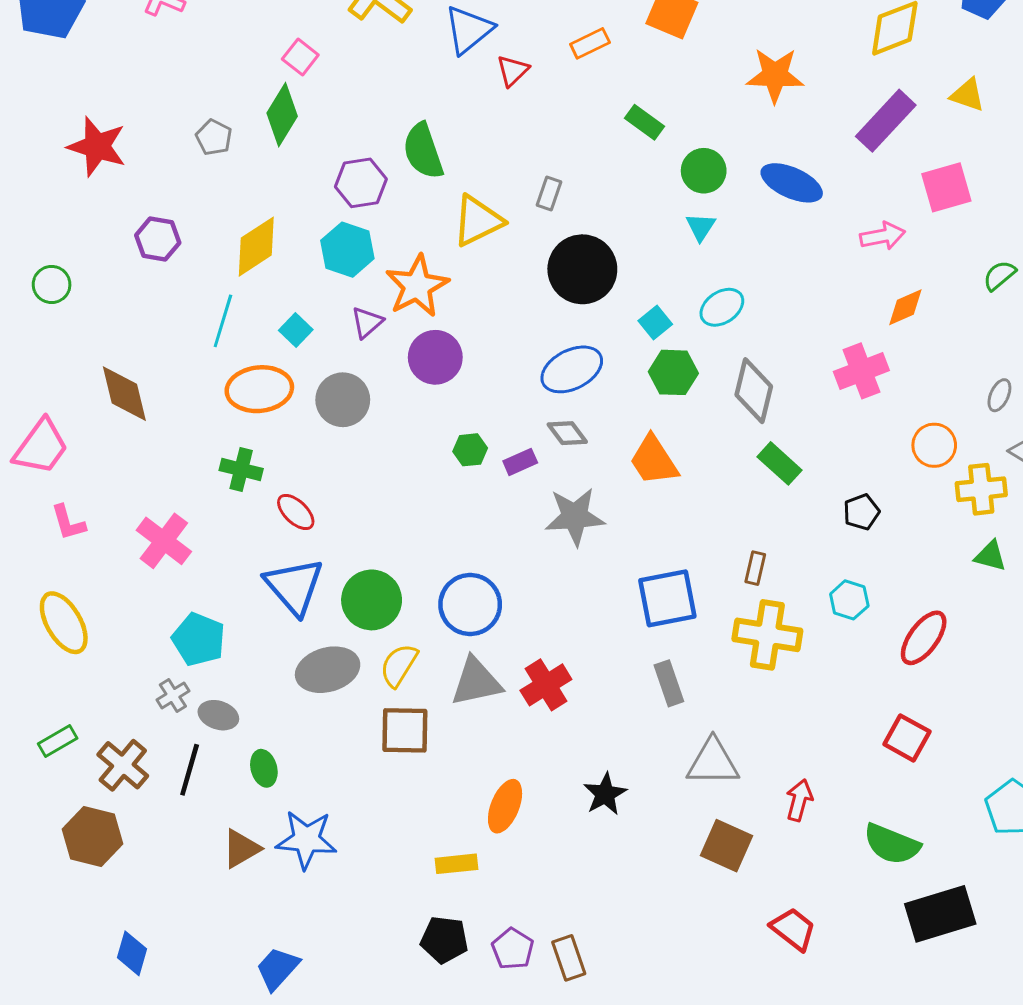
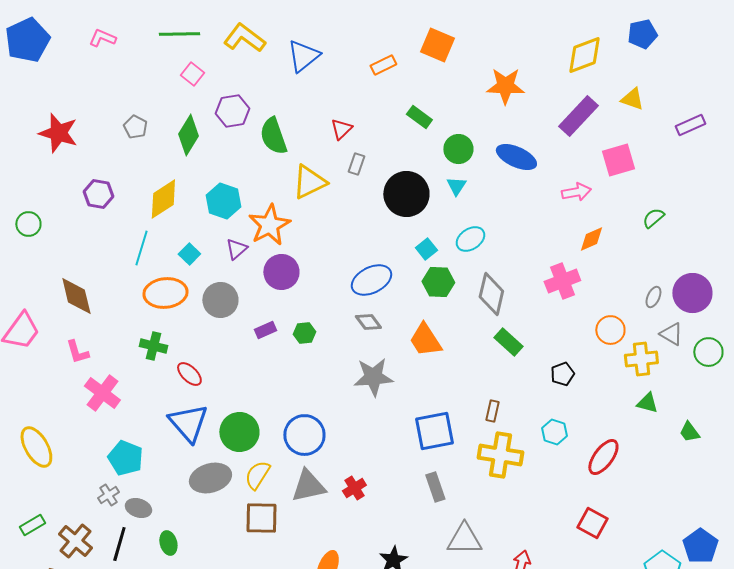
red triangle: (513, 71) -> (341, 129), moved
green diamond: (282, 115) -> (188, 135), moved
purple hexagon: (361, 183) -> (232, 111), moved
black circle: (582, 269) -> (406, 194), moved
purple rectangle: (520, 462) -> (265, 330), moved
pink L-shape: (68, 523) -> (77, 352), moved
red cross: (546, 685) -> (354, 488), size x0.7

